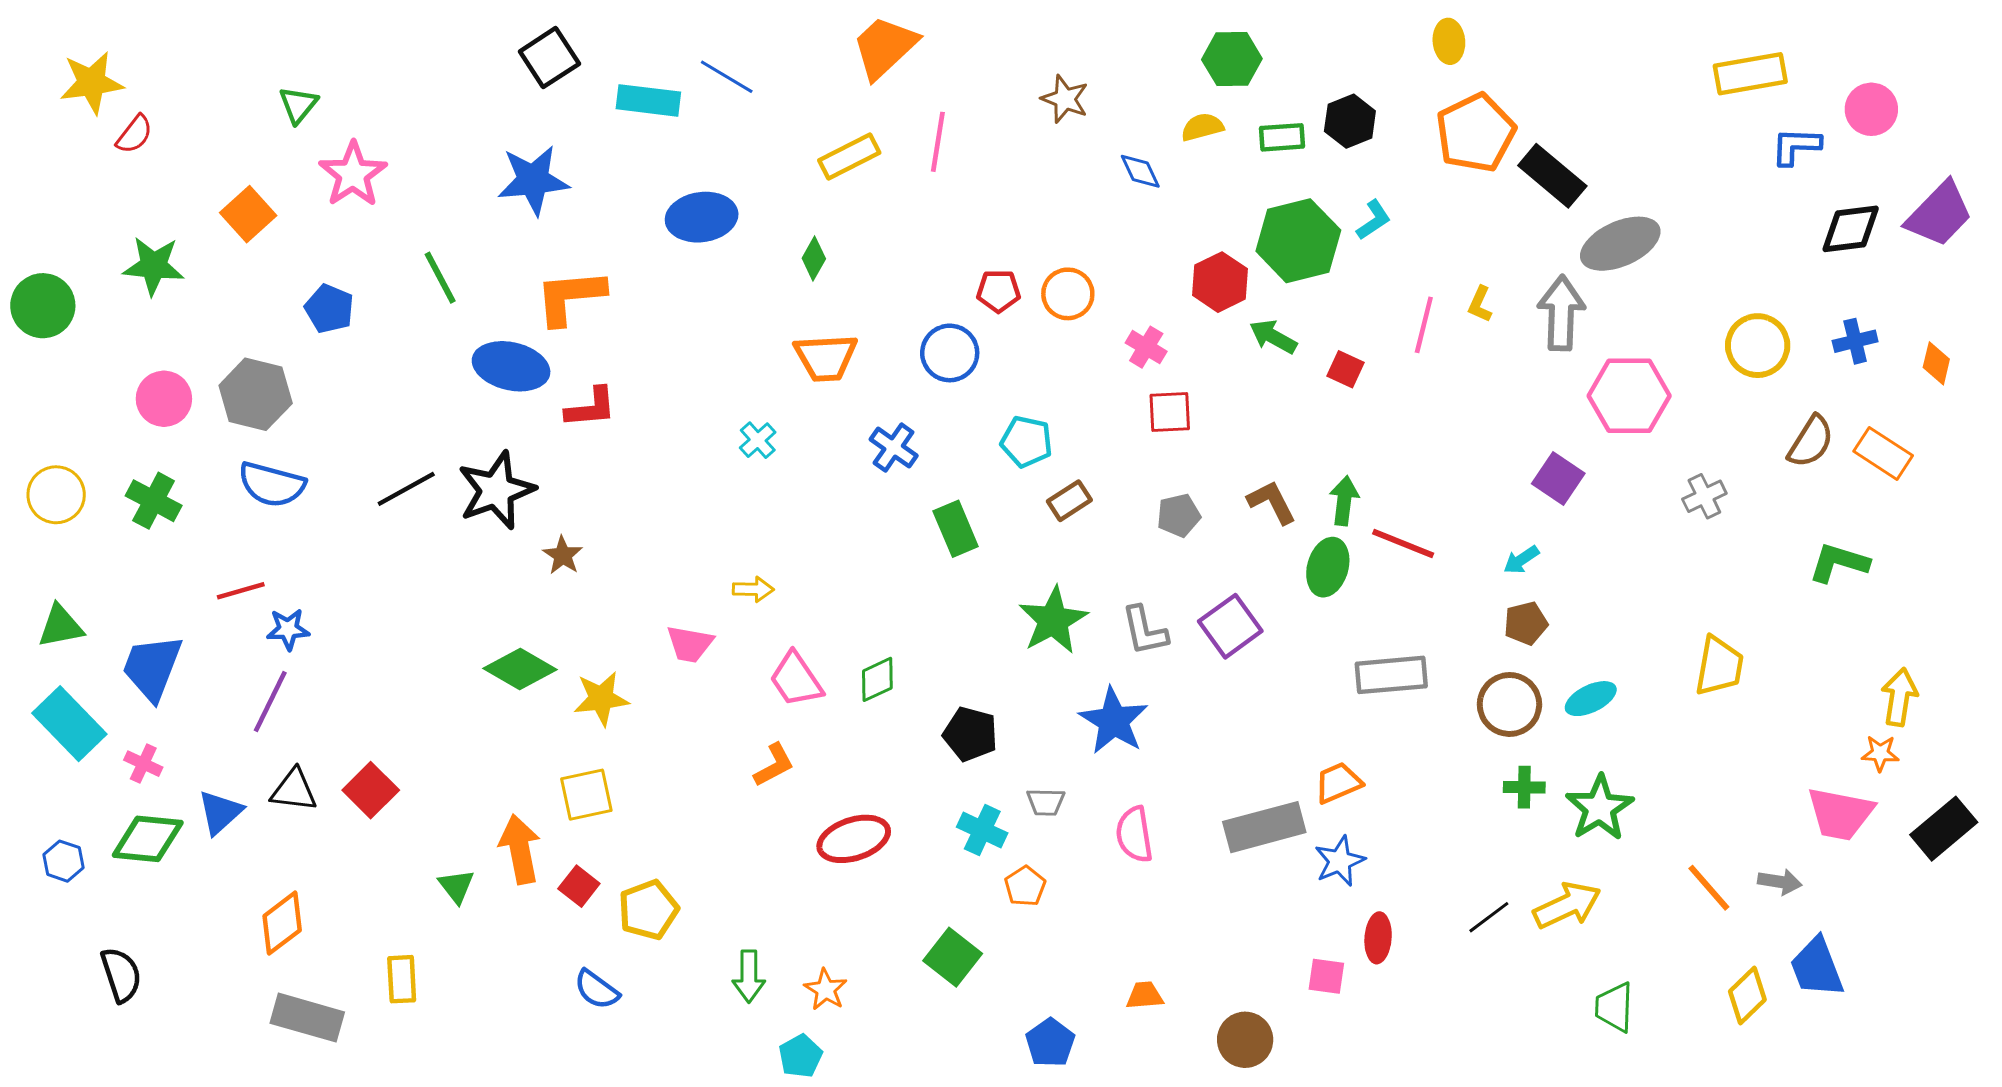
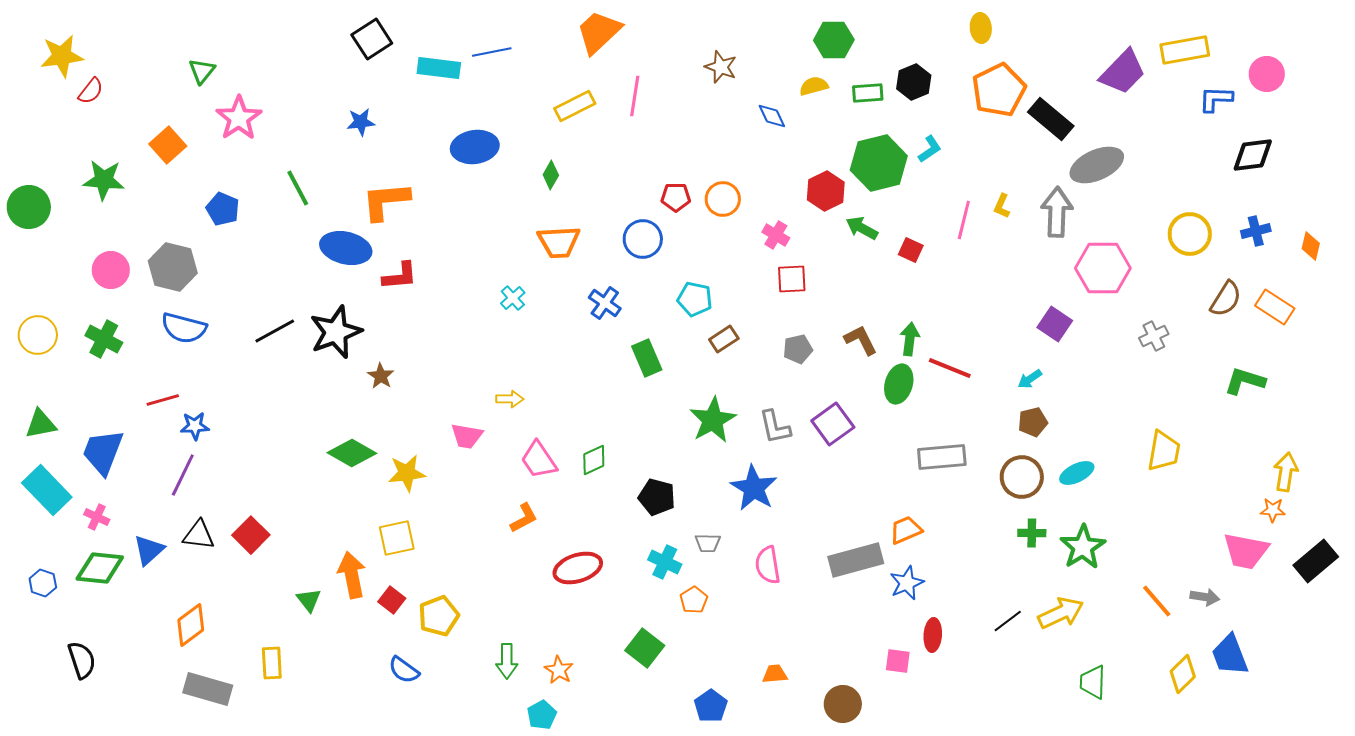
blue line: (727, 77) -> (492, 52), turned -42
blue star: (533, 180) -> (361, 122), size x0.6
purple trapezoid: (1939, 214) -> (1123, 72), moved

